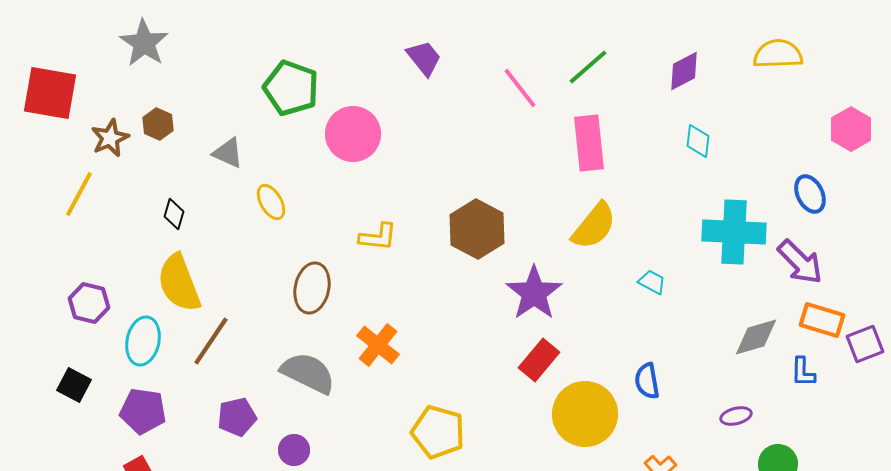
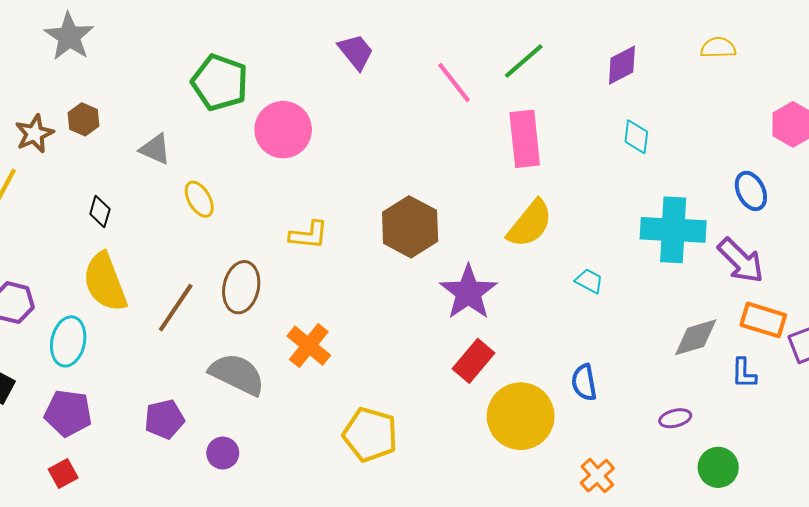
yellow semicircle: (778, 54) -> (718, 48), size x0.7
brown line: (211, 341) -> (176, 308), moved

